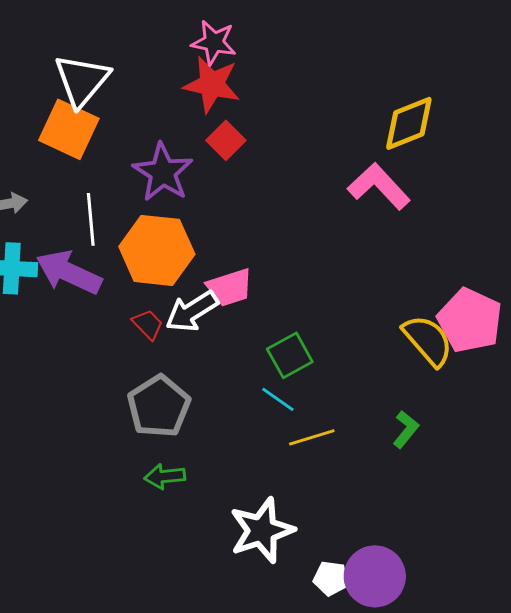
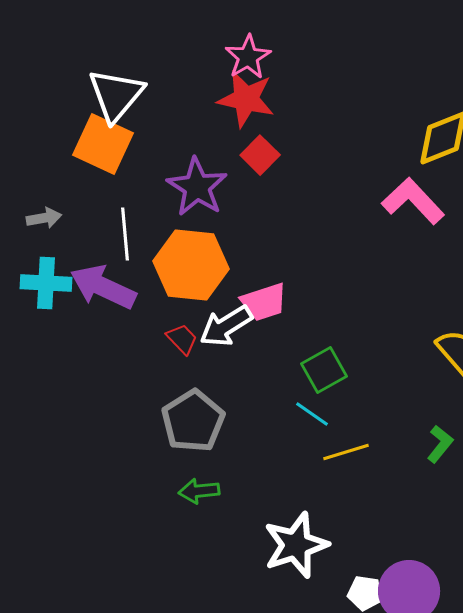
pink star: (214, 42) -> (248, 57), turned 30

